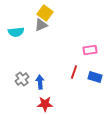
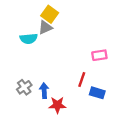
cyan semicircle: (16, 32) -> (29, 39), moved
blue rectangle: (95, 77) -> (97, 93), moved
red star: (45, 104) -> (57, 105), moved

